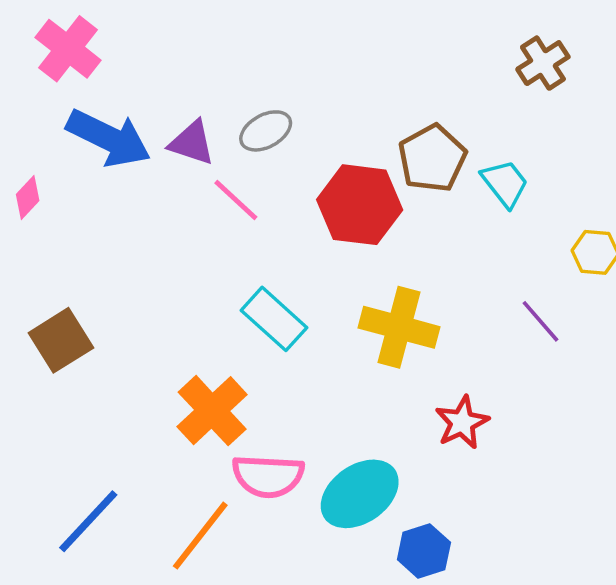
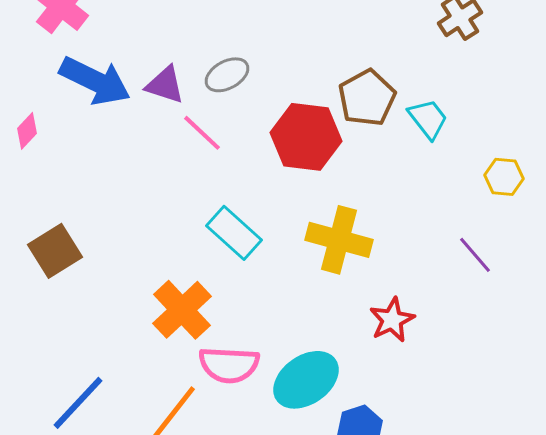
purple line: (541, 321) -> (475, 255), moved

